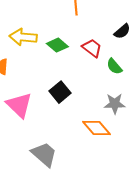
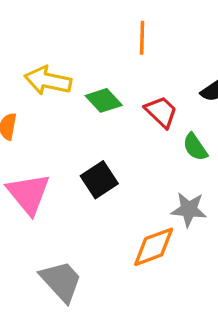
orange diamond: (96, 128) -> (154, 247), turned -76

